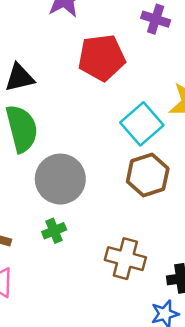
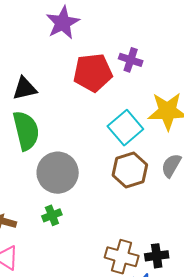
purple cross: (156, 19) -> (131, 60), moved
brown cross: (125, 259) -> (122, 257), moved

